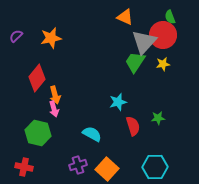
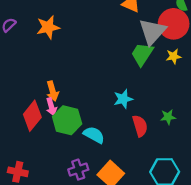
red diamond: (37, 78) -> (32, 116), moved
green hexagon: (38, 133) -> (67, 120), moved

